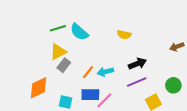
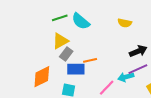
orange line: (88, 72) -> (90, 60), turned 40
cyan arrow: (105, 72) -> (126, 77), moved
blue rectangle: (90, 95) -> (76, 69), moved

